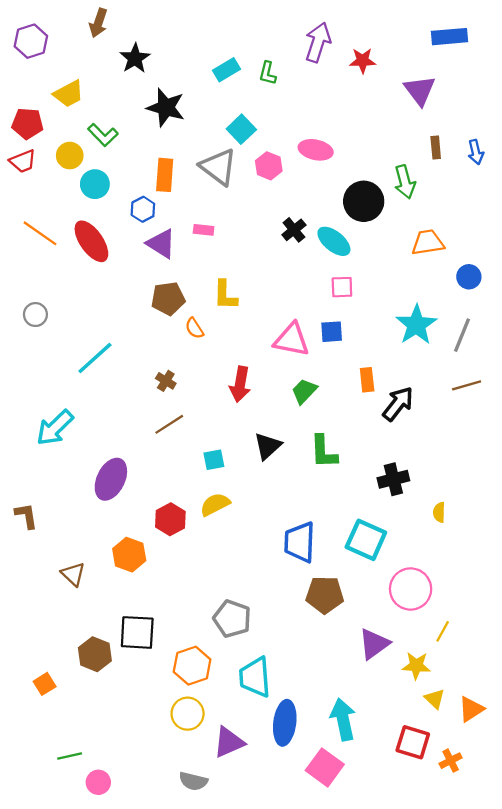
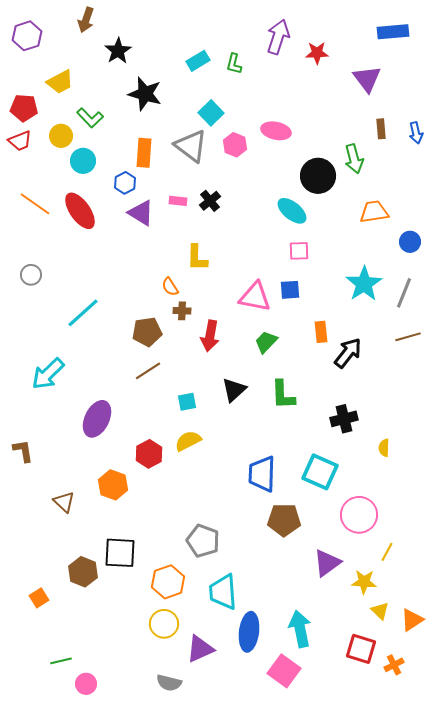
black cross: (294, 230) -> (210, 201), moved
brown pentagon: (168, 299) -> (147, 332), moved
brown cross: (166, 381) -> (182, 311), moved, turned -30

